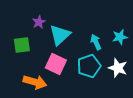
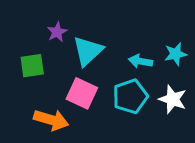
cyan arrow: (96, 42) -> (140, 61), turned -56

